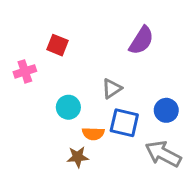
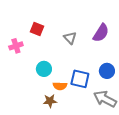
purple semicircle: (141, 40) -> (101, 33), moved
gray triangle: (112, 89) -> (70, 38), moved, turned -40

